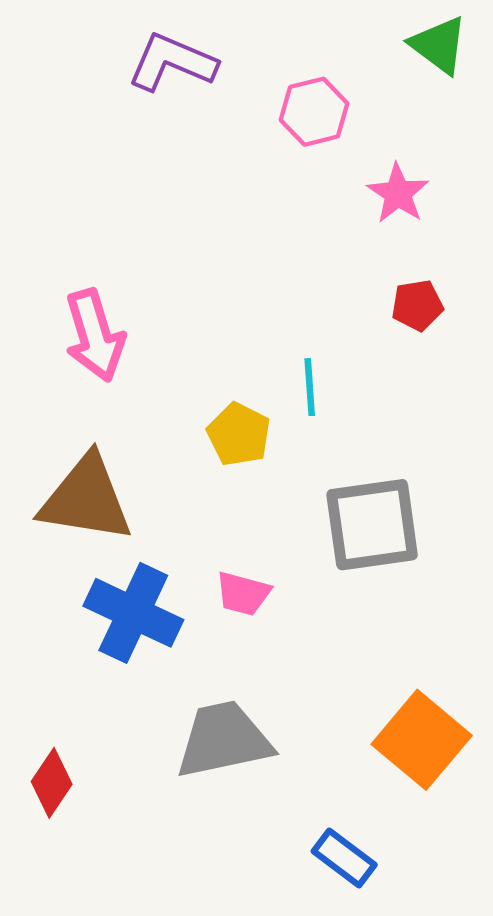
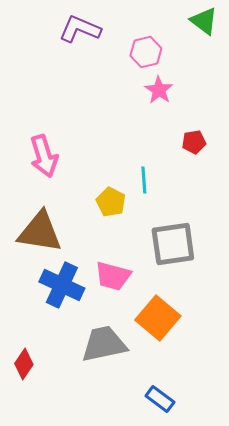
pink star: (398, 193) -> (159, 90), moved
pink trapezoid: (243, 594) -> (113, 276), size x1.4
orange square: (422, 740) -> (158, 318), moved

